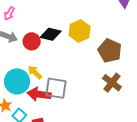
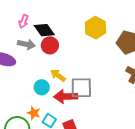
black diamond: (51, 34) -> (44, 30), moved, turned 50
cyan circle: (17, 81) -> (42, 87), size x0.6

